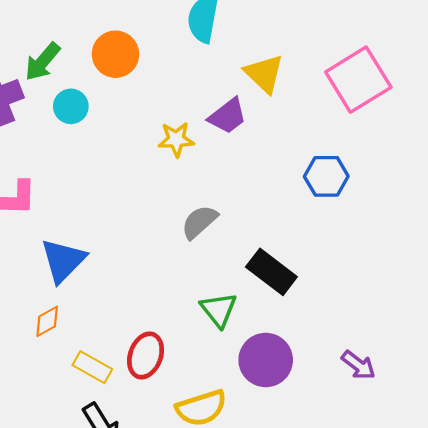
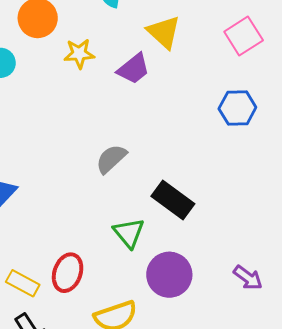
pink square: (358, 80) -> (244, 36), size x0.7
yellow star: (176, 139) -> (79, 54), moved
blue hexagon: (326, 176) -> (237, 108), moved

